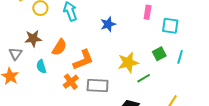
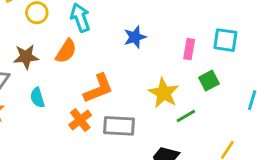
pink rectangle: (148, 12) -> (189, 49), moved
orange semicircle: (59, 47) -> (66, 51), moved
cyan line: (180, 57) -> (252, 100), moved
yellow star: (128, 63) -> (164, 93), turned -30

